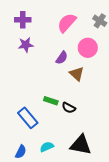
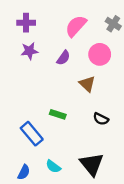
purple semicircle: (62, 58) -> (63, 58), moved
black semicircle: (69, 108) -> (101, 119), moved
black triangle: (81, 145) -> (92, 164), turned 40
cyan semicircle: (47, 147) -> (53, 167), turned -120

